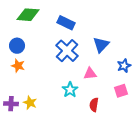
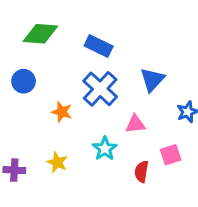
orange star: (18, 66) -> (62, 112), moved
pink square: (121, 91) -> (171, 155), moved
yellow star: (30, 103) -> (57, 162), moved

